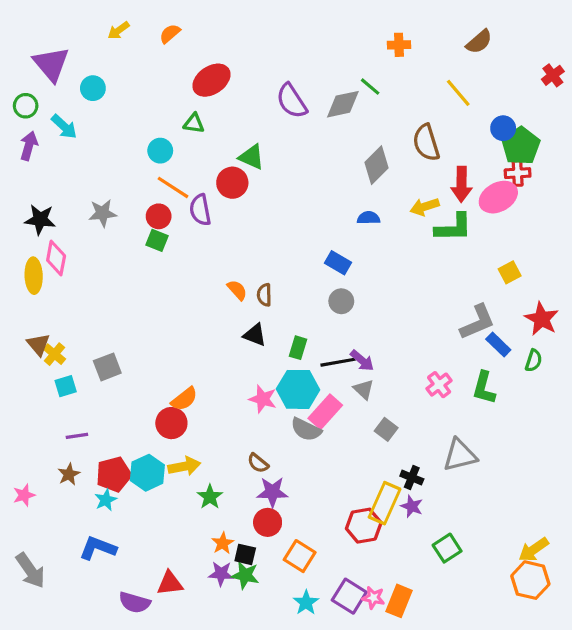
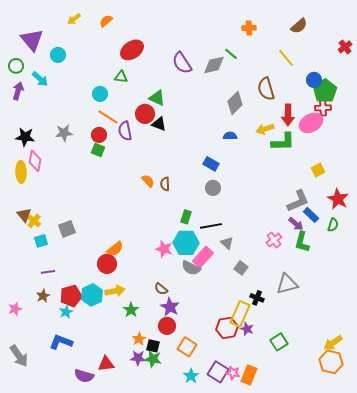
black triangle: (255, 335) -> (159, 124), moved
purple arrow: (362, 361) -> (296, 224), moved
purple star: (272, 492) -> (170, 307), turned 30
purple star: (412, 506) -> (247, 329), moved

